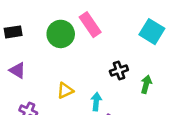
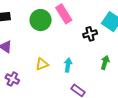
black cross: (119, 71) -> (90, 34), moved
cyan arrow: (96, 102) -> (68, 65), moved

